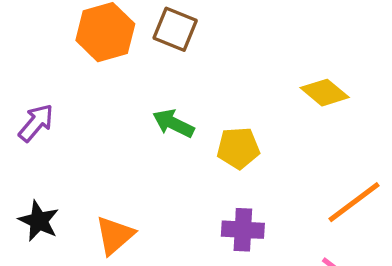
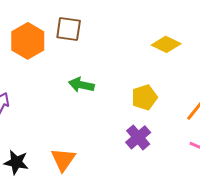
yellow pentagon: (238, 148) -> (144, 97), moved
purple cross: (243, 230) -> (138, 137), turned -30

